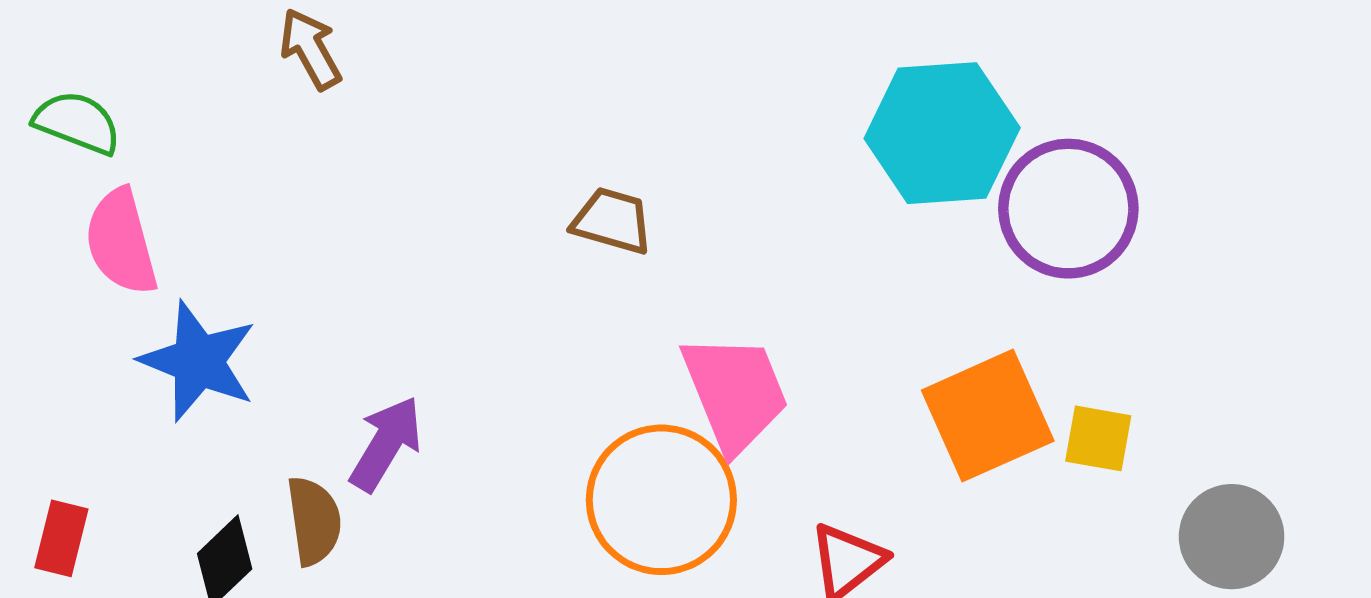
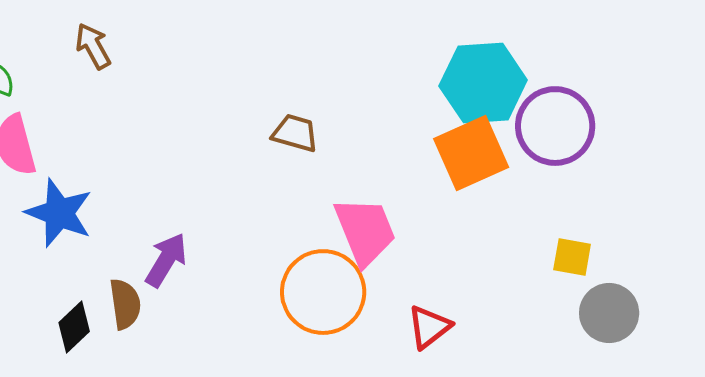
brown arrow: (311, 49) -> (93, 46), moved
orange square: (988, 416) -> (471, 153), moved
gray circle: (1232, 537) -> (609, 313), moved

